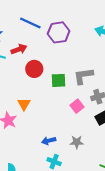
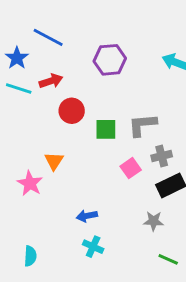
blue line: (30, 23) -> (48, 37), moved
gray star: (77, 142) -> (154, 221), moved

